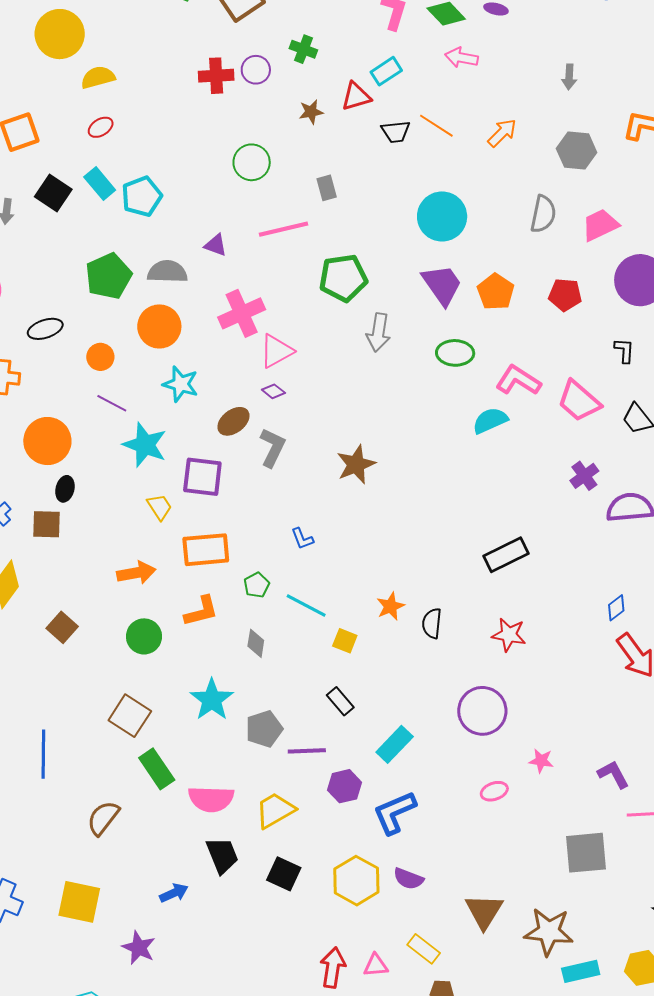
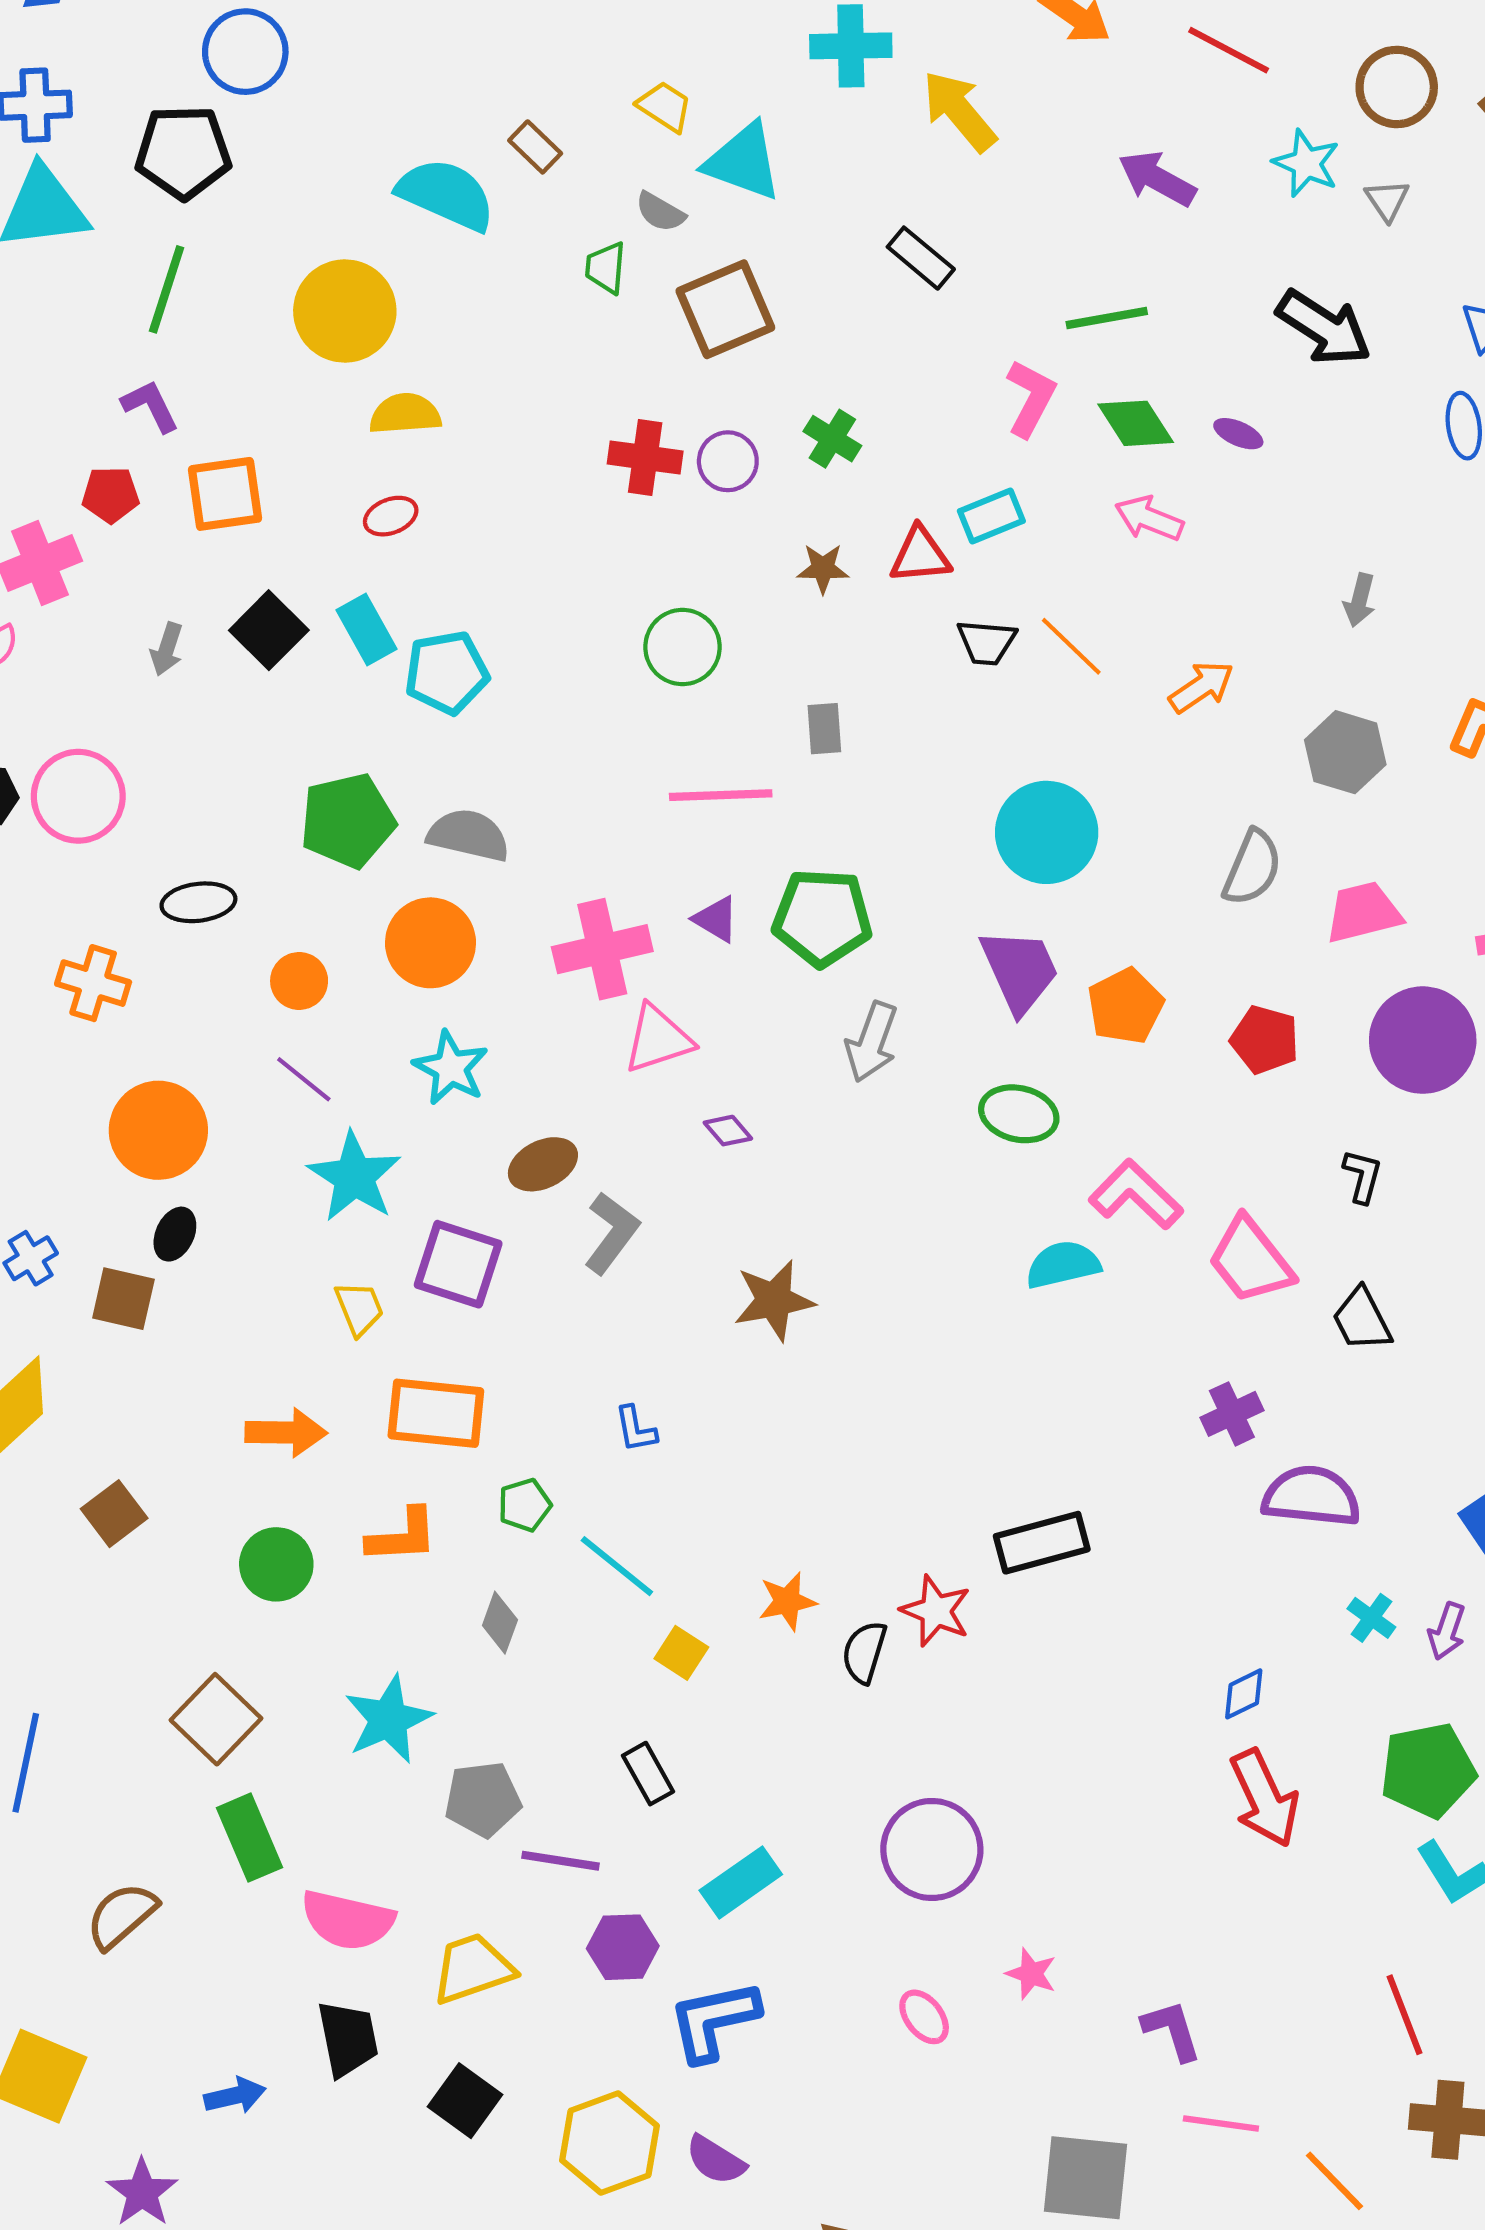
purple triangle: (216, 245) -> (716, 919), moved
purple diamond: (273, 391) -> (728, 1131), moved
red star: (509, 635) -> (936, 1611), moved
pink ellipse: (494, 791) -> (924, 2017), turned 60

